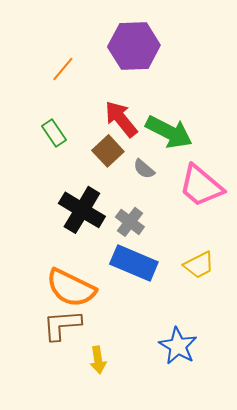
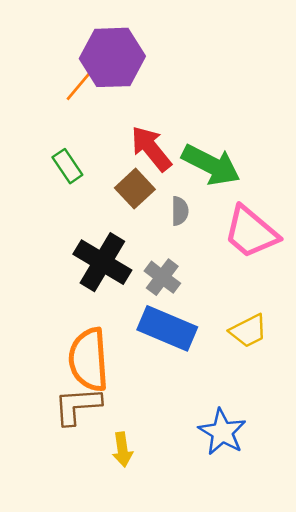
purple hexagon: (134, 46) -> (112, 57), moved
gray semicircle: (144, 169) -> (180, 211), turned -130
orange semicircle: (71, 288) -> (89, 360), turned 60

